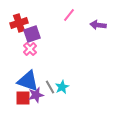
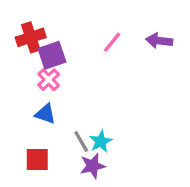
pink line: (69, 15) -> (112, 42), moved
blue triangle: (28, 81) -> (45, 114), moved, size x0.6
purple star: (36, 95) -> (93, 166), moved

